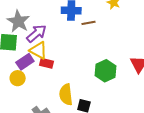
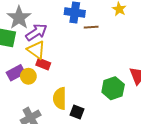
purple rectangle: (25, 62) -> (16, 73), moved
green hexagon: (106, 71) -> (113, 88), moved
yellow circle: (18, 78) -> (28, 76), moved

